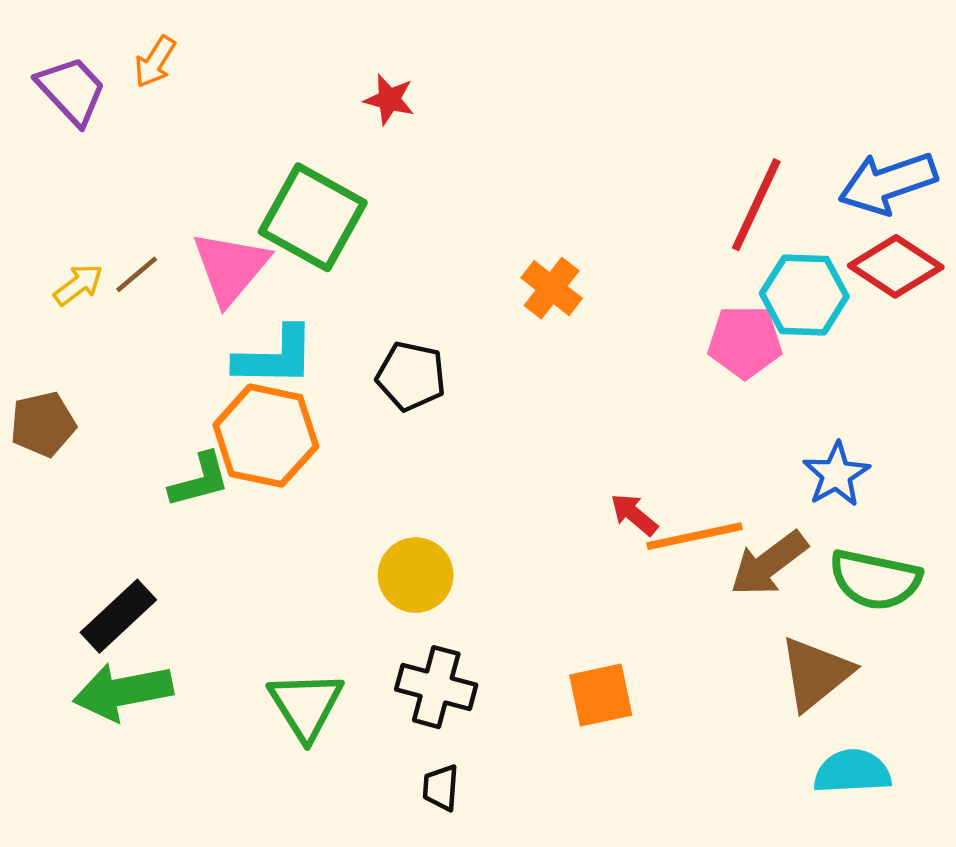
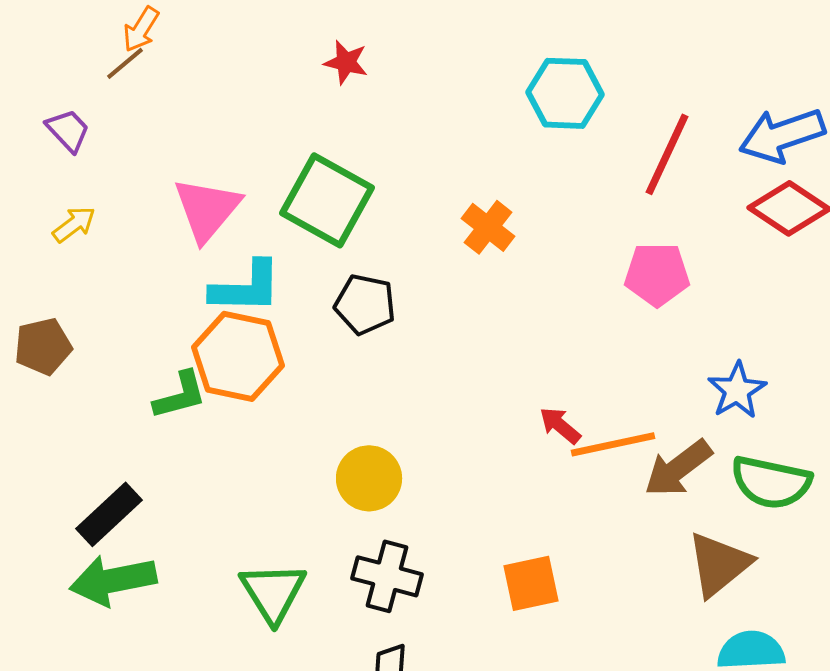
purple trapezoid: (71, 90) -> (68, 130), moved, size x0.7
green square: (313, 217) -> (327, 200), moved
brown line: (137, 274) -> (125, 63), moved
cyan hexagon: (804, 295) -> (565, 93), moved

